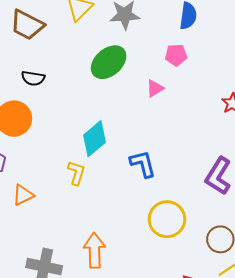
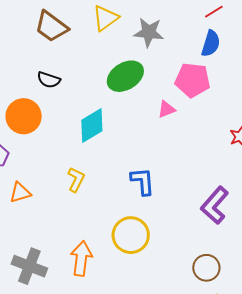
pink pentagon: (176, 55) -> (193, 80), size x1.6
cyan diamond: (94, 139) -> (92, 125), moved
yellow circle: (167, 219) -> (131, 235), moved

